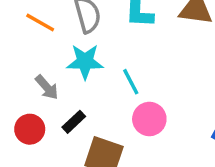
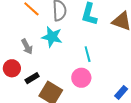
cyan line: (131, 82) -> (88, 54), moved
black rectangle: (74, 122) -> (32, 78), moved

